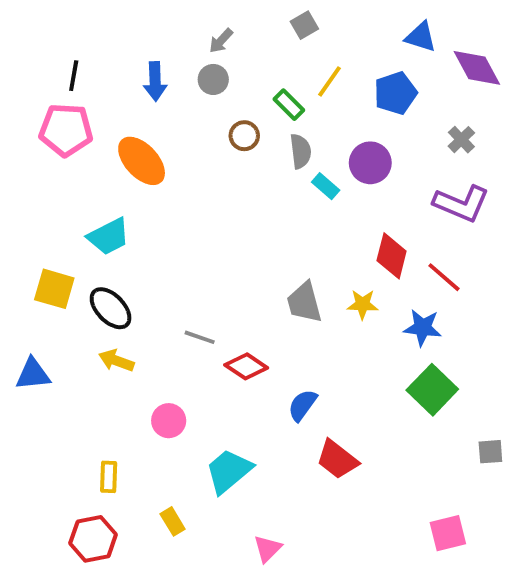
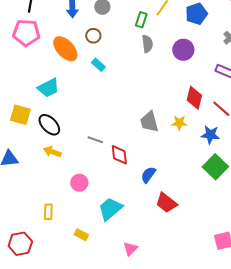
green rectangle: (289, 105) -> (141, 20), turned 63
brown circle: (244, 136) -> (93, 36), moved
cyan rectangle: (326, 186) -> (98, 65), moved
red diamond: (246, 366) -> (119, 155), turned 50
yellow rectangle: (173, 521) -> (81, 235), turned -32
red hexagon: (93, 539) -> (20, 244), moved

